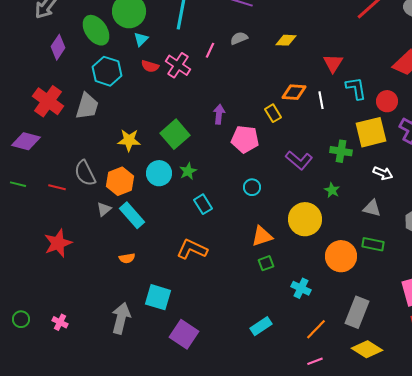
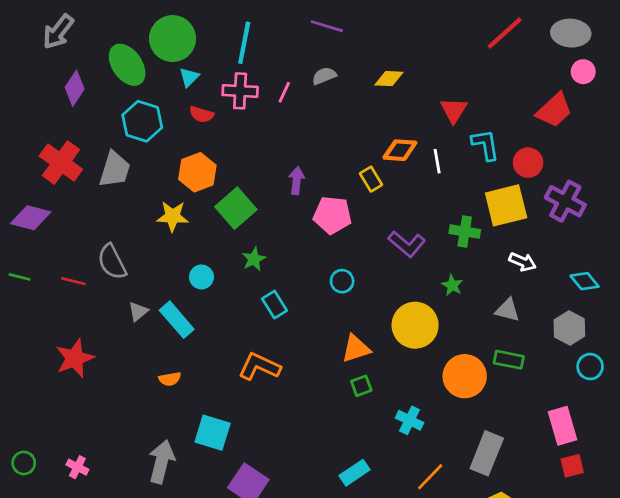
pink cross: (178, 65) -> (240, 91), moved, turned -30
cyan circle: (159, 173) -> (201, 277), moved, size x0.7
orange hexagon: (120, 181) -> (197, 172), moved

